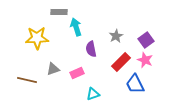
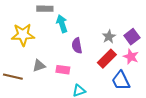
gray star: (116, 36) -> (109, 37), moved
pink rectangle: (77, 73) -> (63, 70), turned 32

